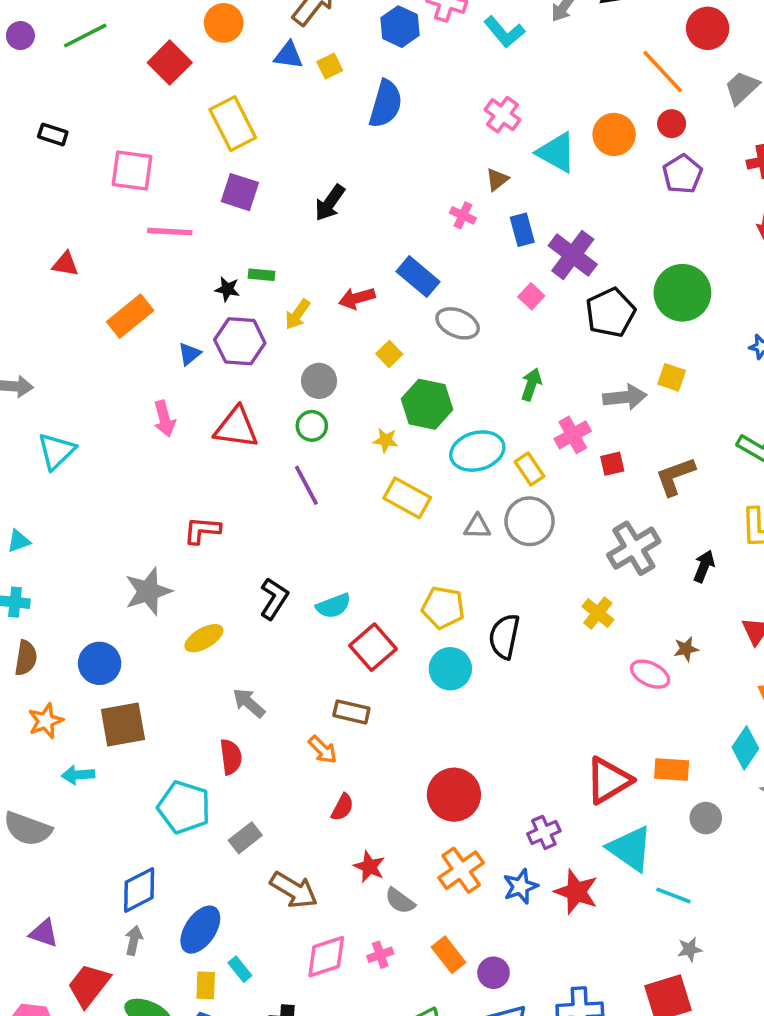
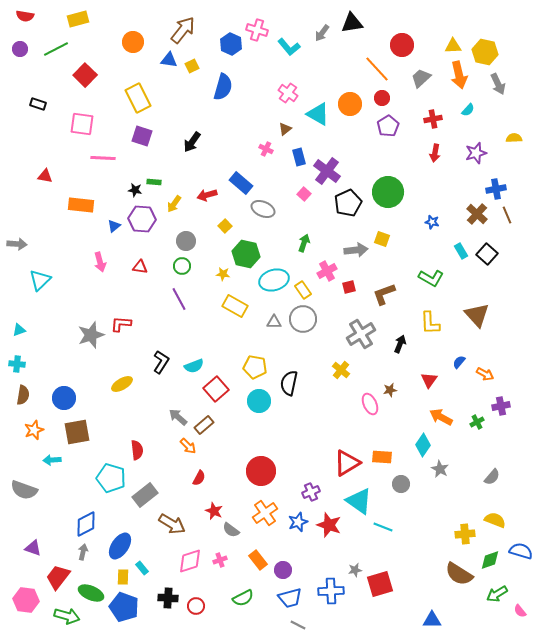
red square: (170, 63) -> (85, 75), moved
orange rectangle: (130, 316) -> (81, 205), turned 45
red triangle: (236, 428) -> (140, 267), size x0.6
gray star: (148, 591) -> (91, 335), moved
pink ellipse: (650, 674) -> (370, 404), turned 40
gray arrow: (249, 703) -> (178, 417), moved
brown rectangle: (351, 712) -> (204, 425), turned -54
gray rectangle: (245, 838) -> (145, 495), size x1.4
gray star: (690, 949) -> (355, 570), moved

